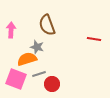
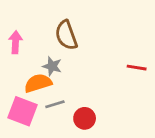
red line: (94, 39) -> (137, 68), moved
red circle: (52, 84) -> (85, 118), moved

